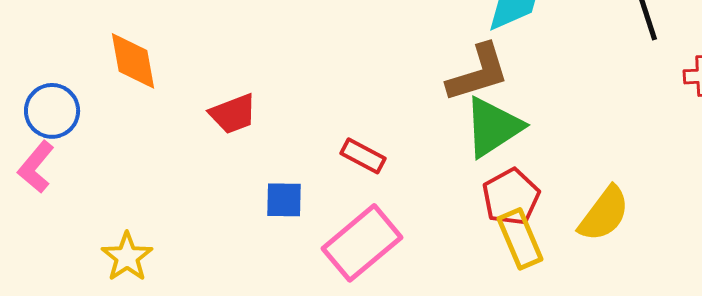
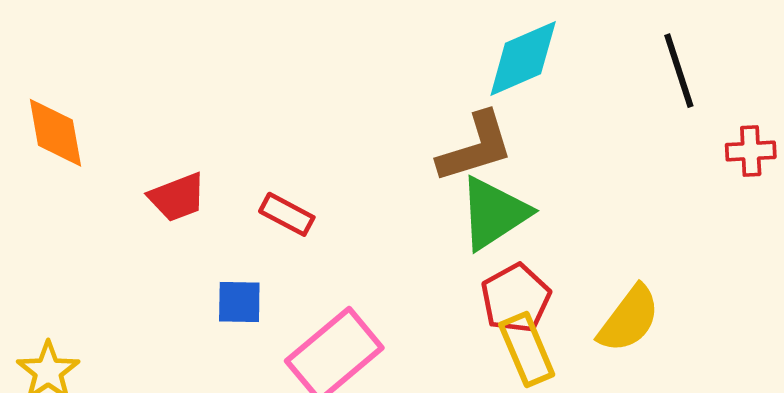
red rectangle: (363, 156) -> (287, 214), moved

